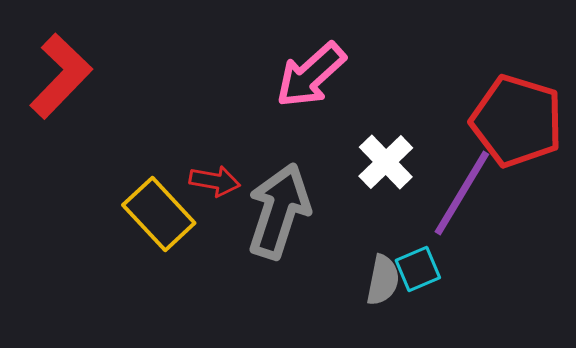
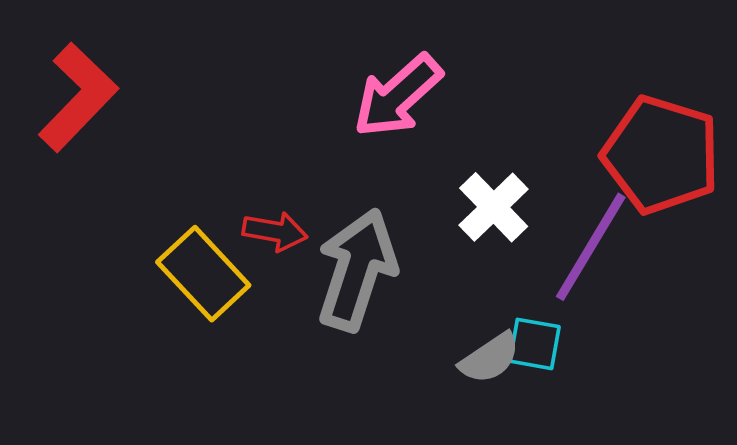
cyan square: (418, 269) -> (535, 344), turned 33
gray semicircle: (383, 280) -> (490, 358), turned 45

